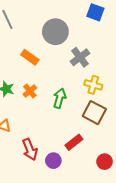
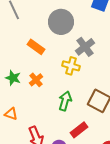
yellow cross: (93, 85) -> (71, 66), moved
green arrow: (60, 98) -> (65, 101), moved

